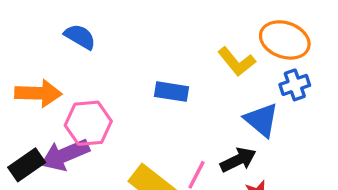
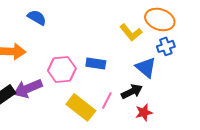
blue rectangle: (172, 92) -> (96, 63), moved
pink hexagon: (88, 123) -> (62, 69), moved

